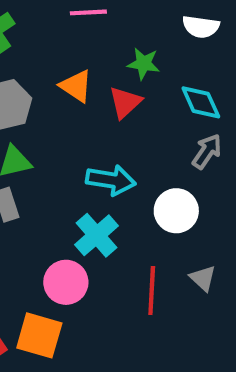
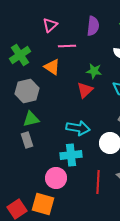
orange triangle: (76, 86) -> (52, 67), moved
cyan cross: (97, 235) -> (71, 155), turned 35

